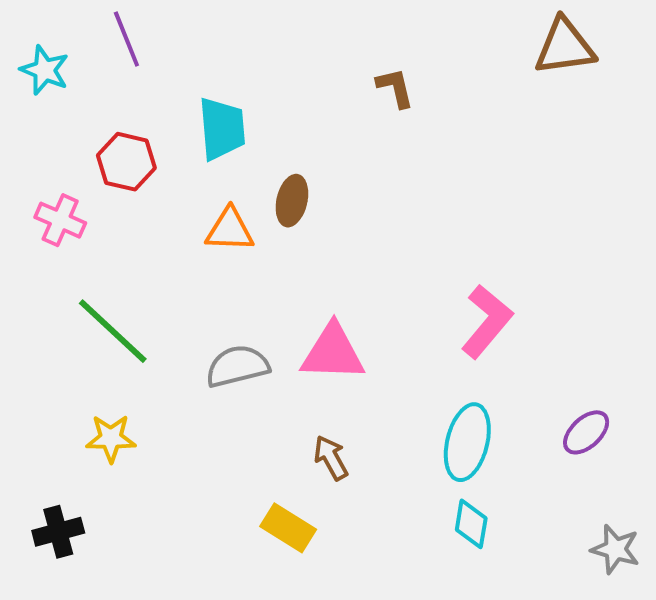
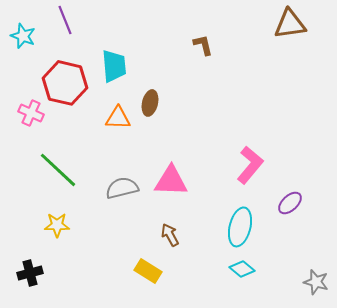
red hexagon: (126, 162) -> (65, 83), size x1.5
purple ellipse: (586, 432) -> (290, 203), moved
cyan diamond: (471, 524) -> (242, 269), turned -60

